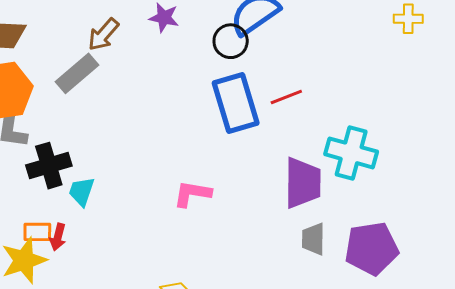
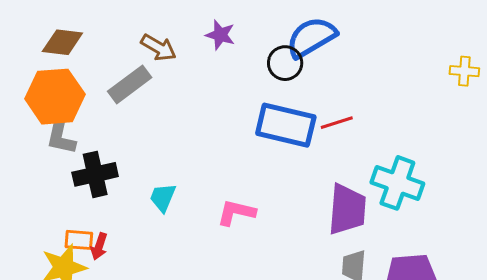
yellow cross: (408, 19) -> (464, 71), moved
brown arrow: (103, 35) -> (159, 48), turned -105
blue rectangle: (236, 103) -> (286, 125), turned -64
cyan trapezoid: (82, 191) -> (163, 198), moved

